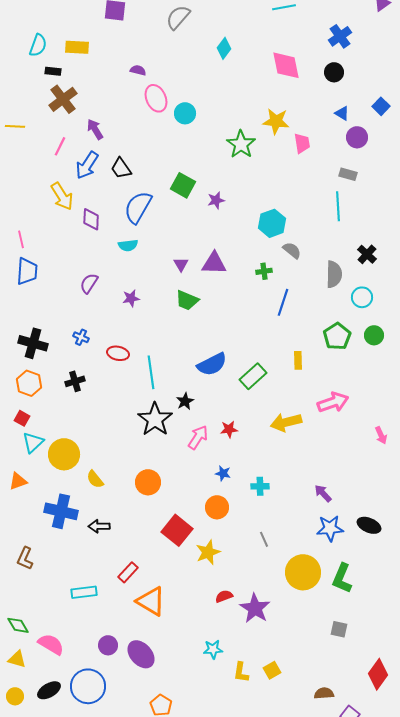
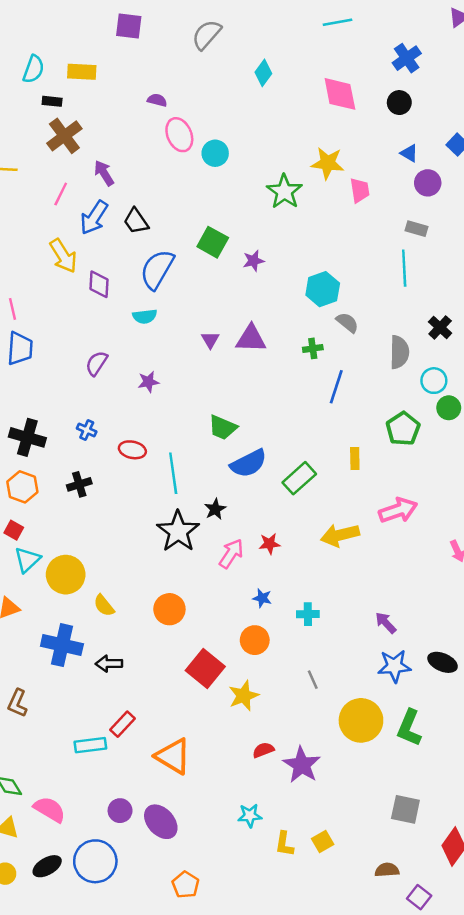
green trapezoid: (187, 300) -> (223, 428), moved
green circle: (374, 335) -> (449, 408), moved
red rectangle: (128, 572) -> (122, 724), moved
gray square: (339, 629) -> (405, 809), moved, size x1.4

